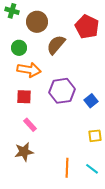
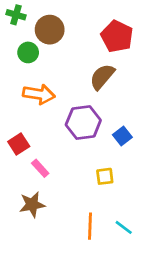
brown semicircle: (56, 45) -> (102, 77), moved
green circle: (19, 48) -> (28, 52), moved
red square: (24, 97) -> (19, 144), moved, turned -35
yellow square: (95, 136) -> (105, 176), moved

